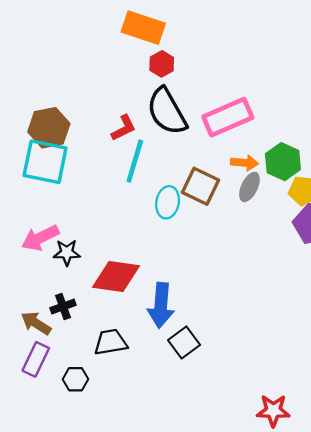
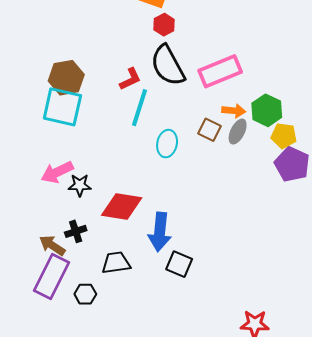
brown square: (200, 186) -> (210, 130), moved, size x0.7
black square: (184, 342) -> (179, 264), turned -32
purple rectangle: (36, 359) -> (52, 276), size x1.5

